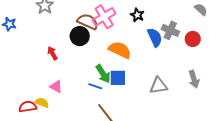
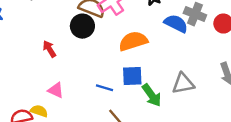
blue semicircle: (155, 37) -> (176, 24), turned -36
orange semicircle: (120, 50) -> (133, 41), turned -40
green arrow: (103, 74) -> (152, 95), moved

